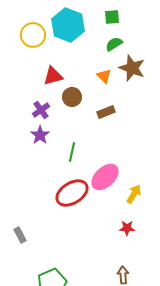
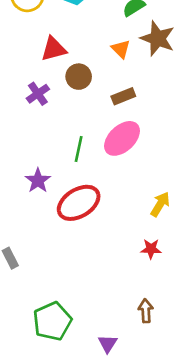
purple star: (40, 135) -> (38, 181), moved
pink ellipse: (105, 177) -> (122, 138), moved

